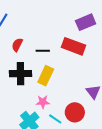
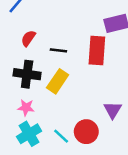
red rectangle: (73, 46) -> (97, 51), turned 65
pink star: (43, 102) -> (26, 108), moved

